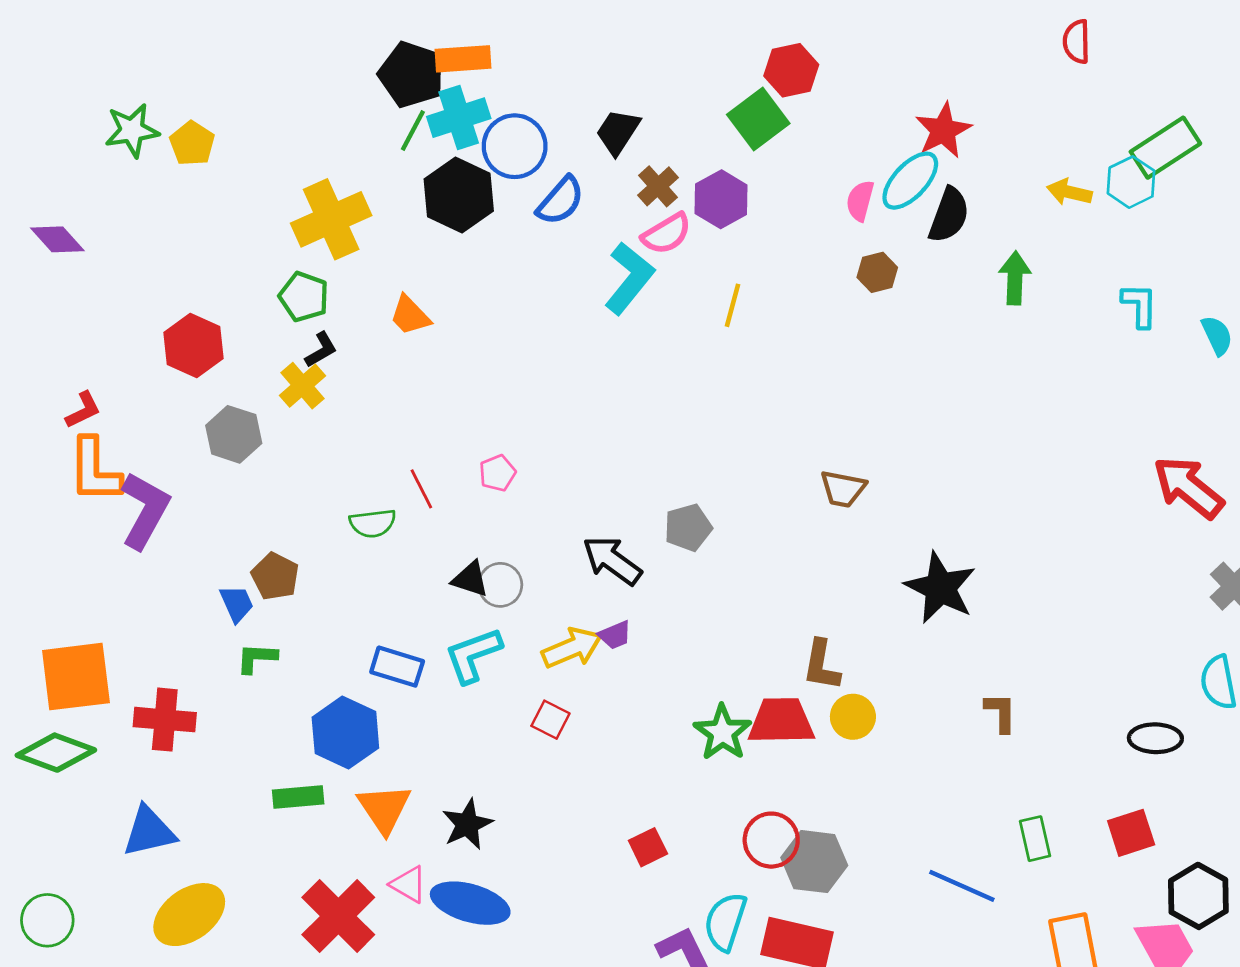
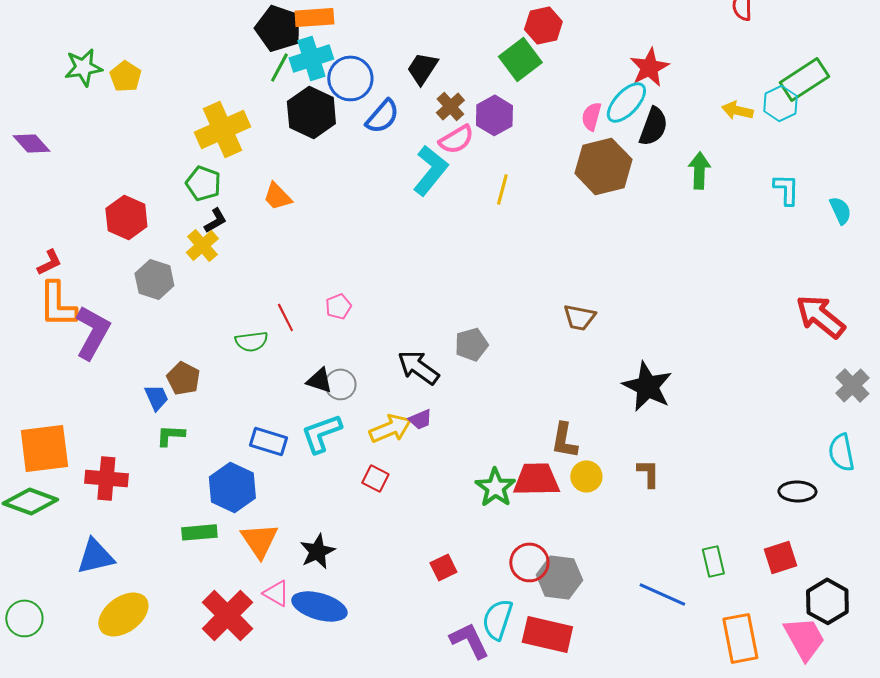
brown hexagon: (877, 272) -> (603, 166), size x2.0
brown L-shape: (1001, 712) -> (648, 473), moved

